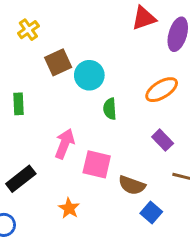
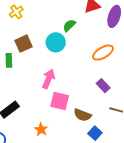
brown square: (58, 62) -> (23, 44), moved
green semicircle: (110, 109) -> (69, 26), moved, turned 48
pink arrow: (65, 144) -> (48, 79), moved

